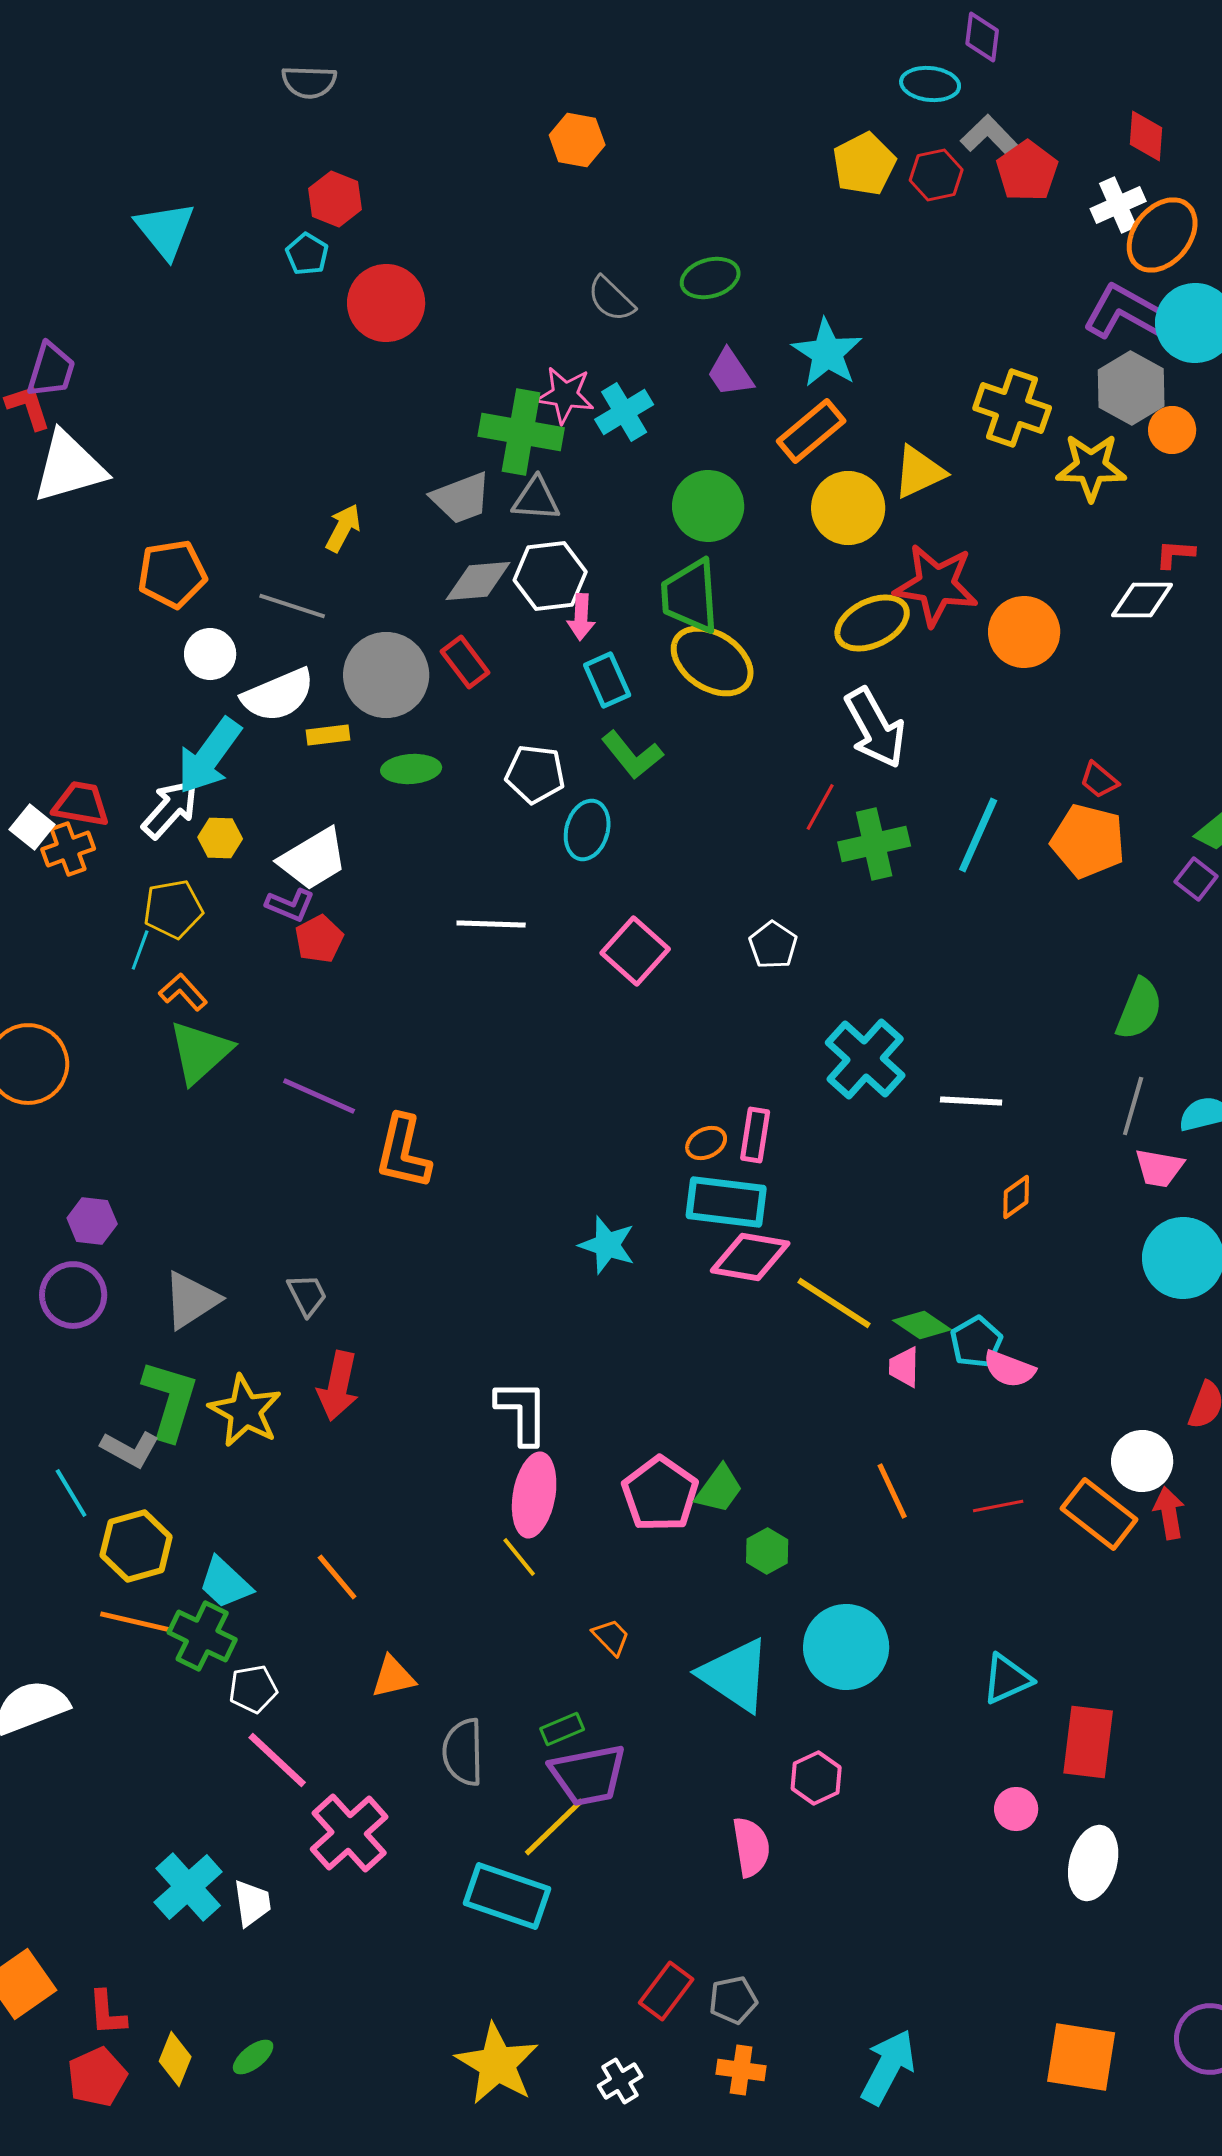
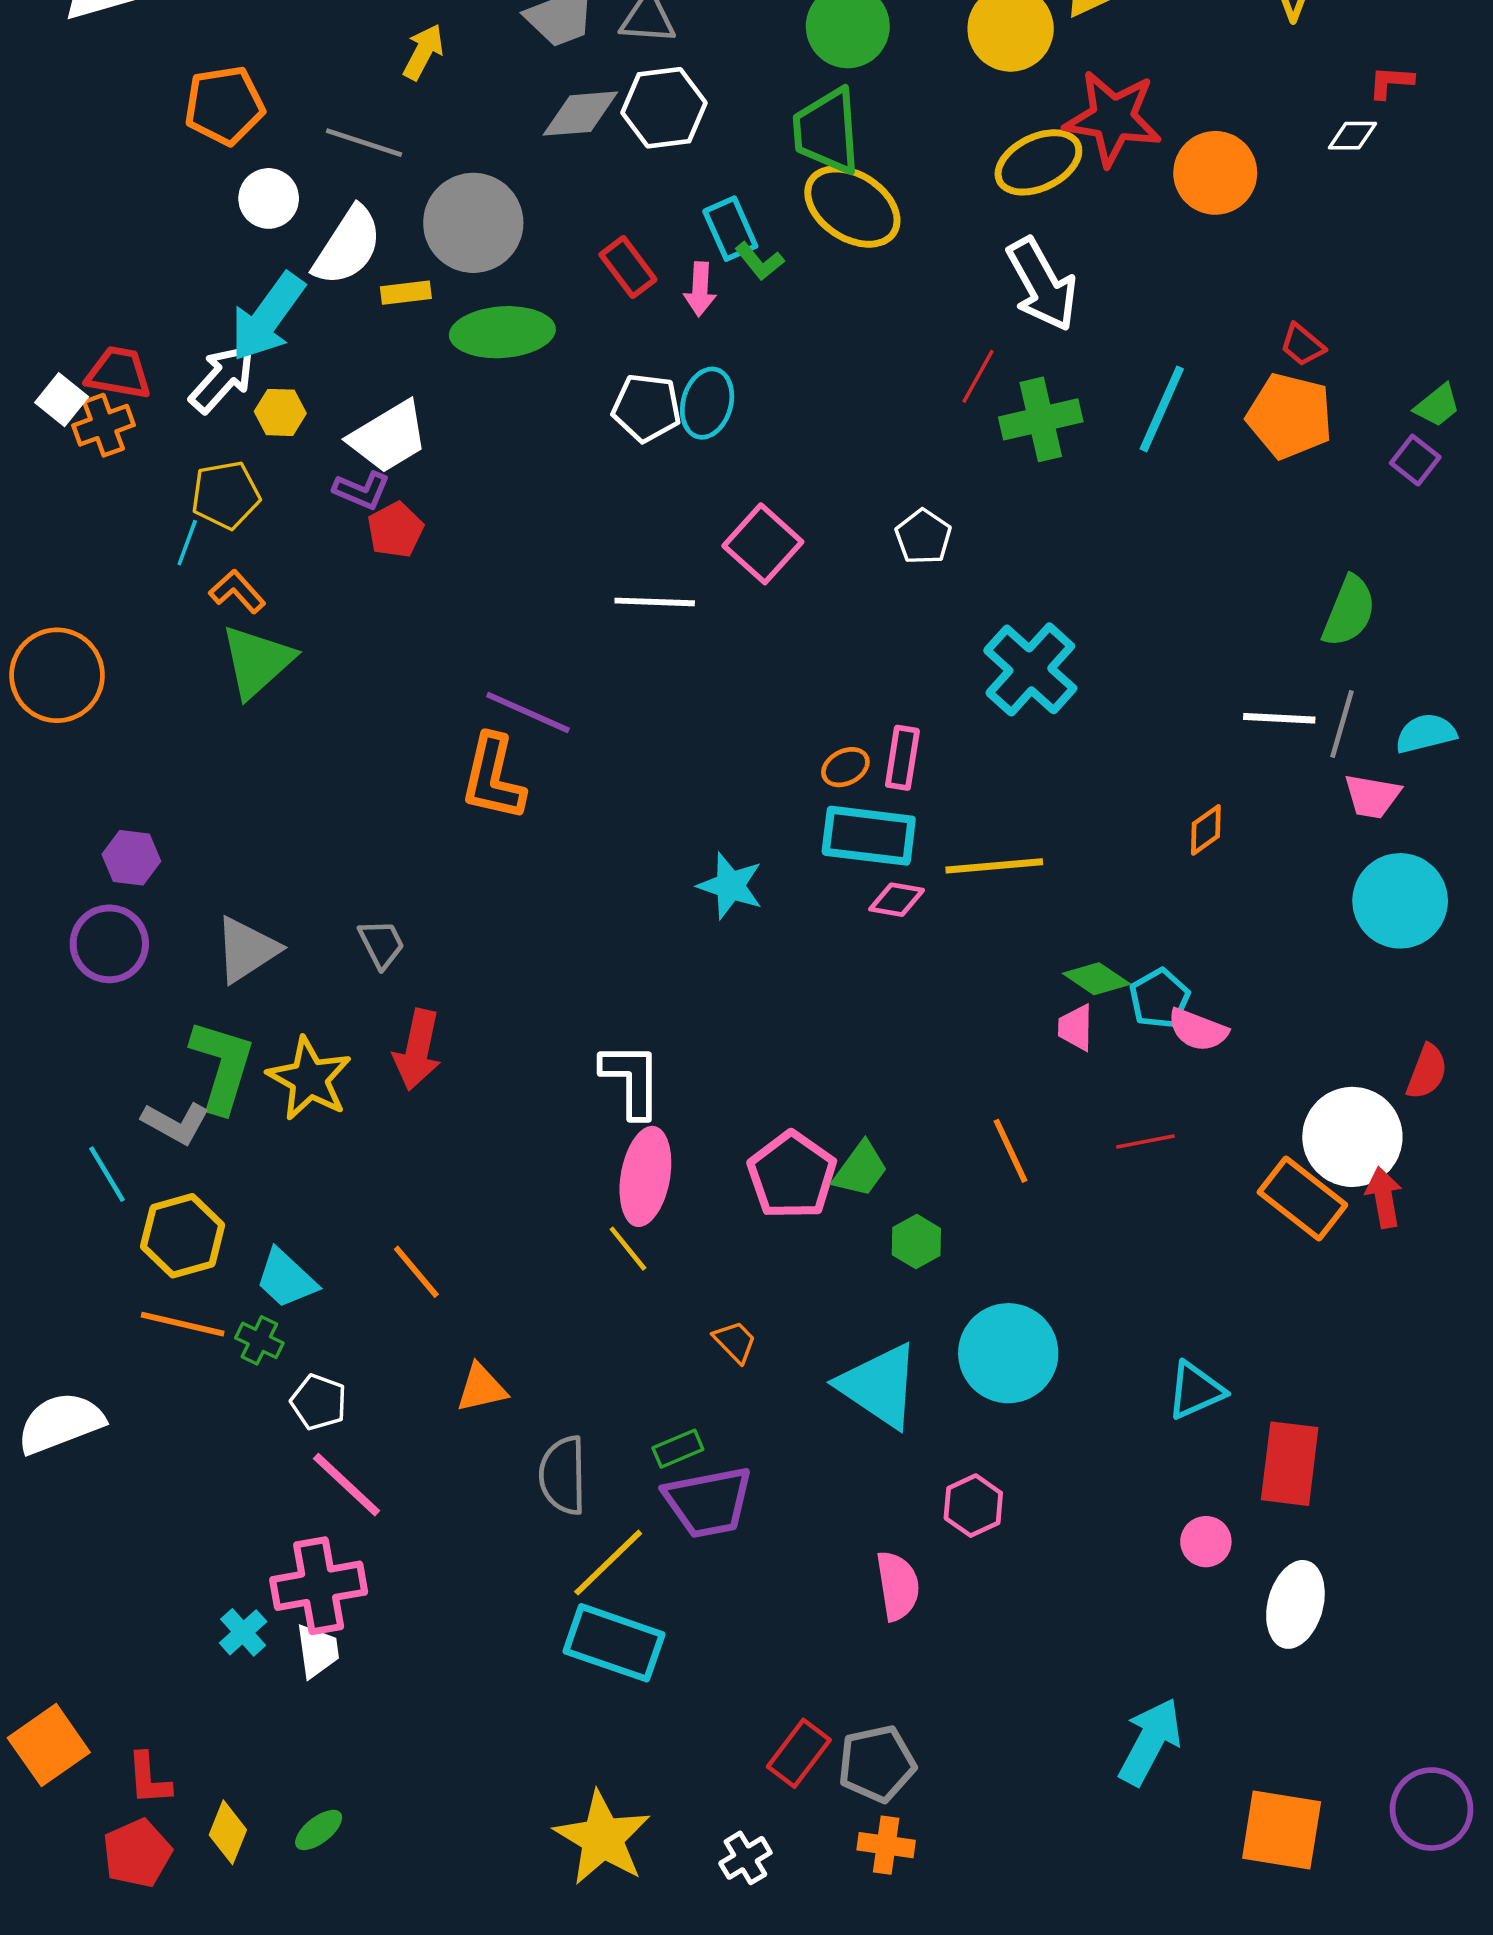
white diamond: (1142, 600) -> (1352, 136), size x0.7
pink arrow: (581, 617) -> (700, 289), moved
red rectangle: (465, 662) -> (628, 267), moved
white semicircle: (278, 695) -> (348, 246), turned -34
green L-shape: (632, 755) -> (759, 261), moved, size x0.7
green ellipse: (411, 769) -> (502, 332), size x1.5
white pentagon: (535, 774) -> (647, 408), moved
white line: (491, 924) -> (655, 602), moved
purple line: (319, 1096) -> (528, 712), moved
white line: (971, 1101) -> (1279, 718), moved
pink diamond: (750, 1257) -> (897, 900), size x0.6
yellow line: (834, 1303) -> (994, 866), moved, turned -38
white circle: (1142, 1461) -> (1352, 1137), size x1.4
orange line: (892, 1491) -> (1011, 1151), moved
red line: (998, 1506) -> (1145, 1142), moved
green cross: (202, 1636) -> (259, 1340), size x0.6
white pentagon: (253, 1689) -> (319, 1402), turned 30
yellow line: (554, 1827) -> (608, 1563), moved
pink cross: (349, 1833) -> (319, 1586), moved, turned 32
cyan cross: (188, 1887) -> (243, 1632), size x0.6
gray pentagon: (733, 2000) -> (877, 1764), size x1.4
cyan arrow: (888, 2067) -> (1150, 1742), moved

